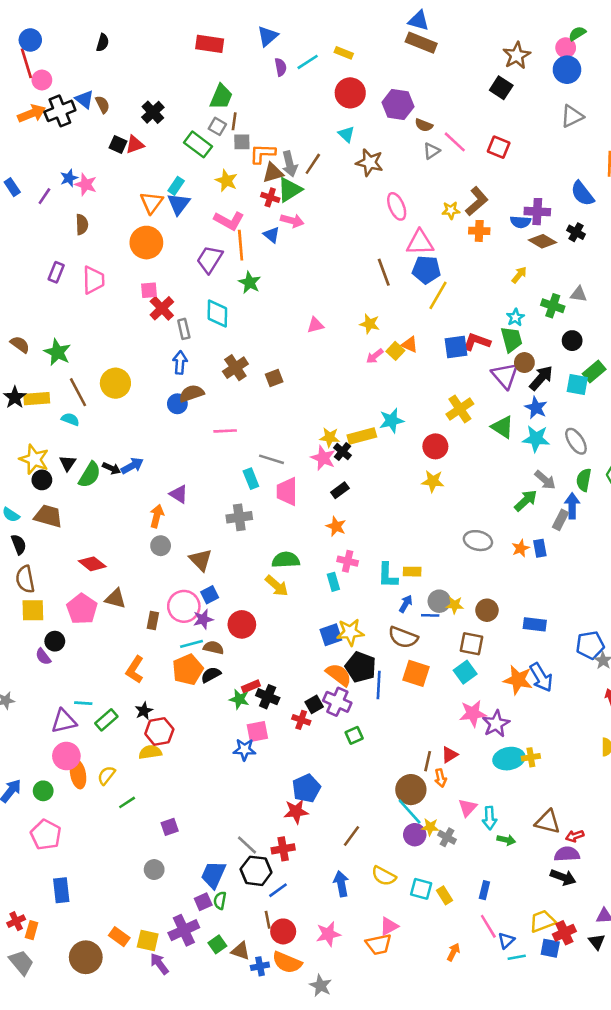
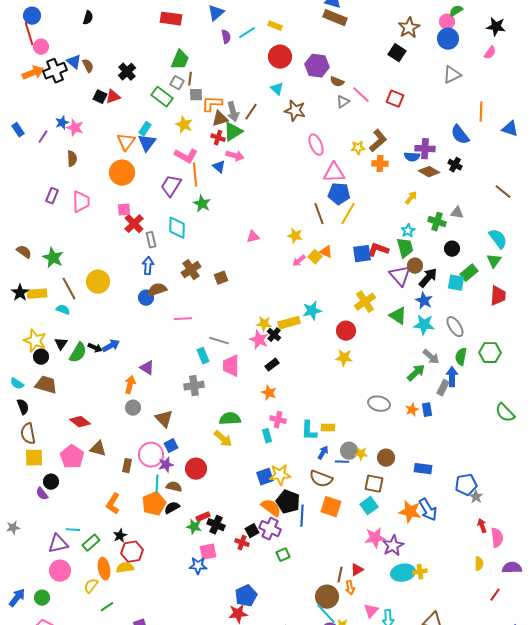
brown line: (384, 272) -> (319, 214), moved
cyan line: (192, 644) -> (157, 484), turned -72
orange ellipse: (78, 774) -> (104, 569), moved

